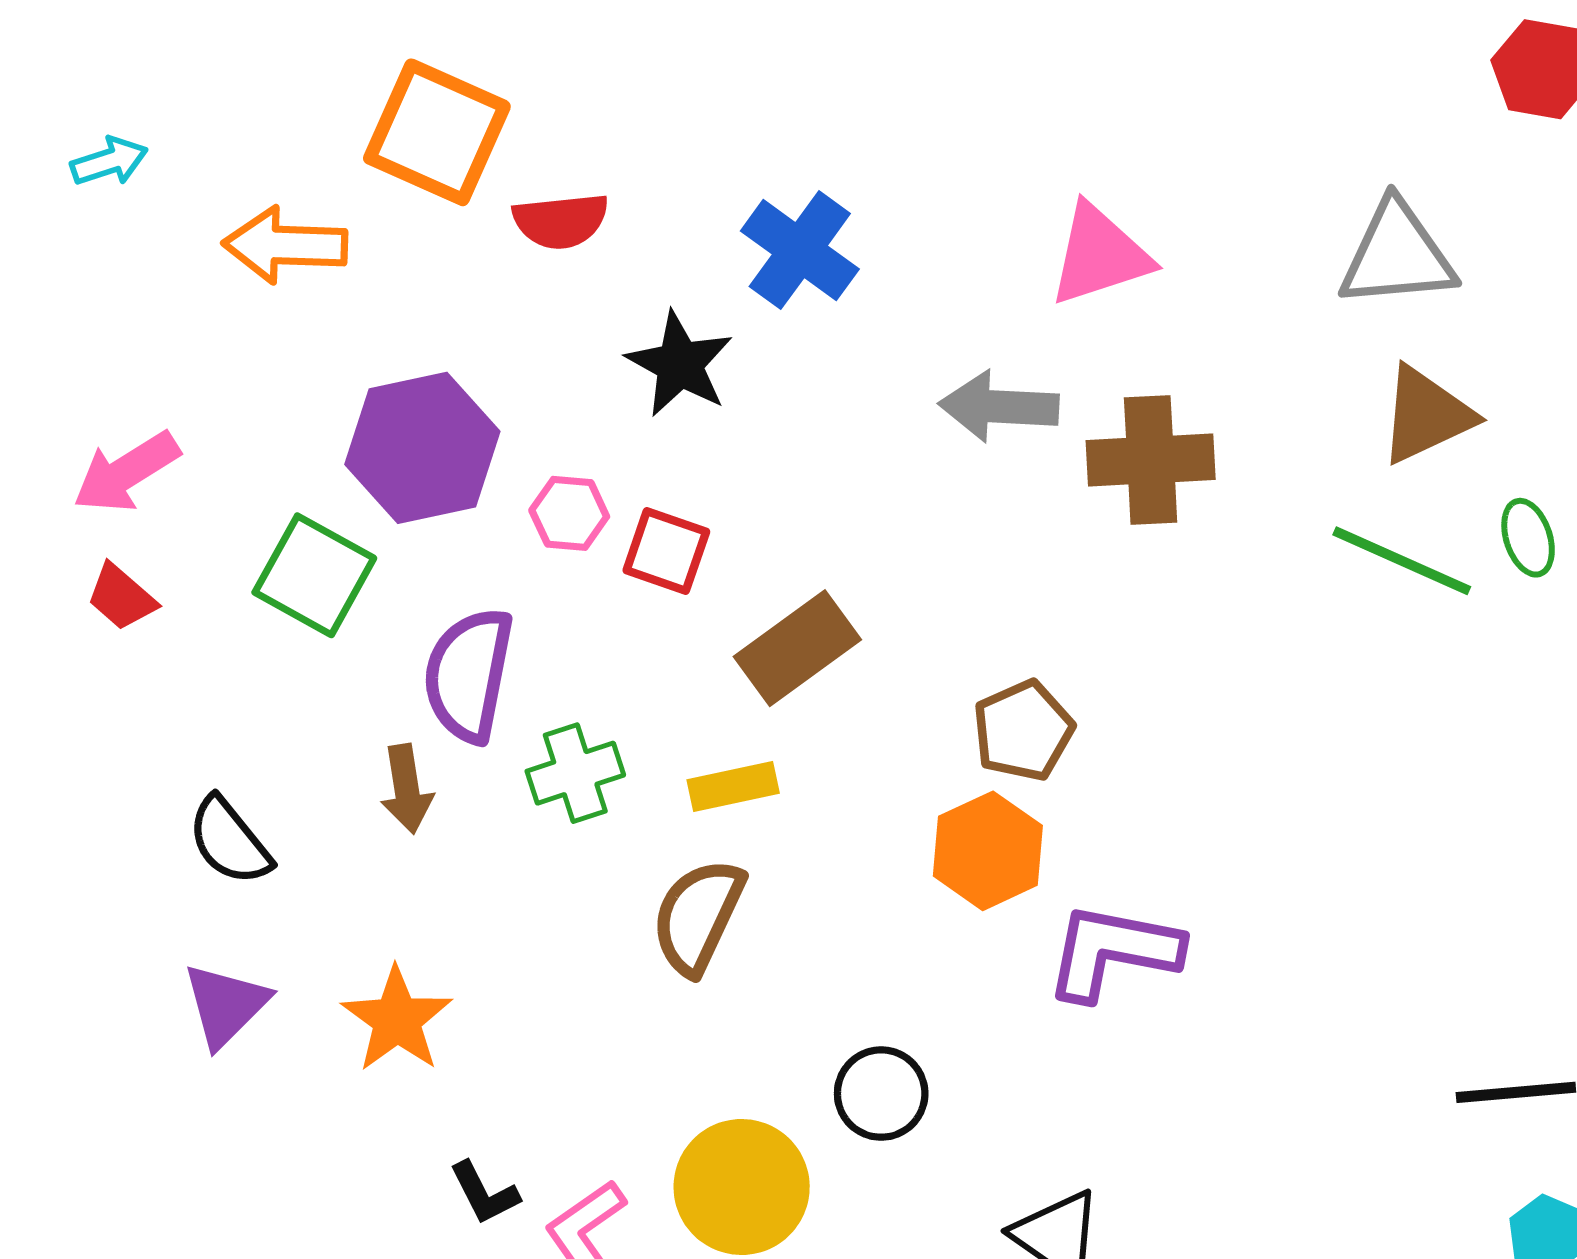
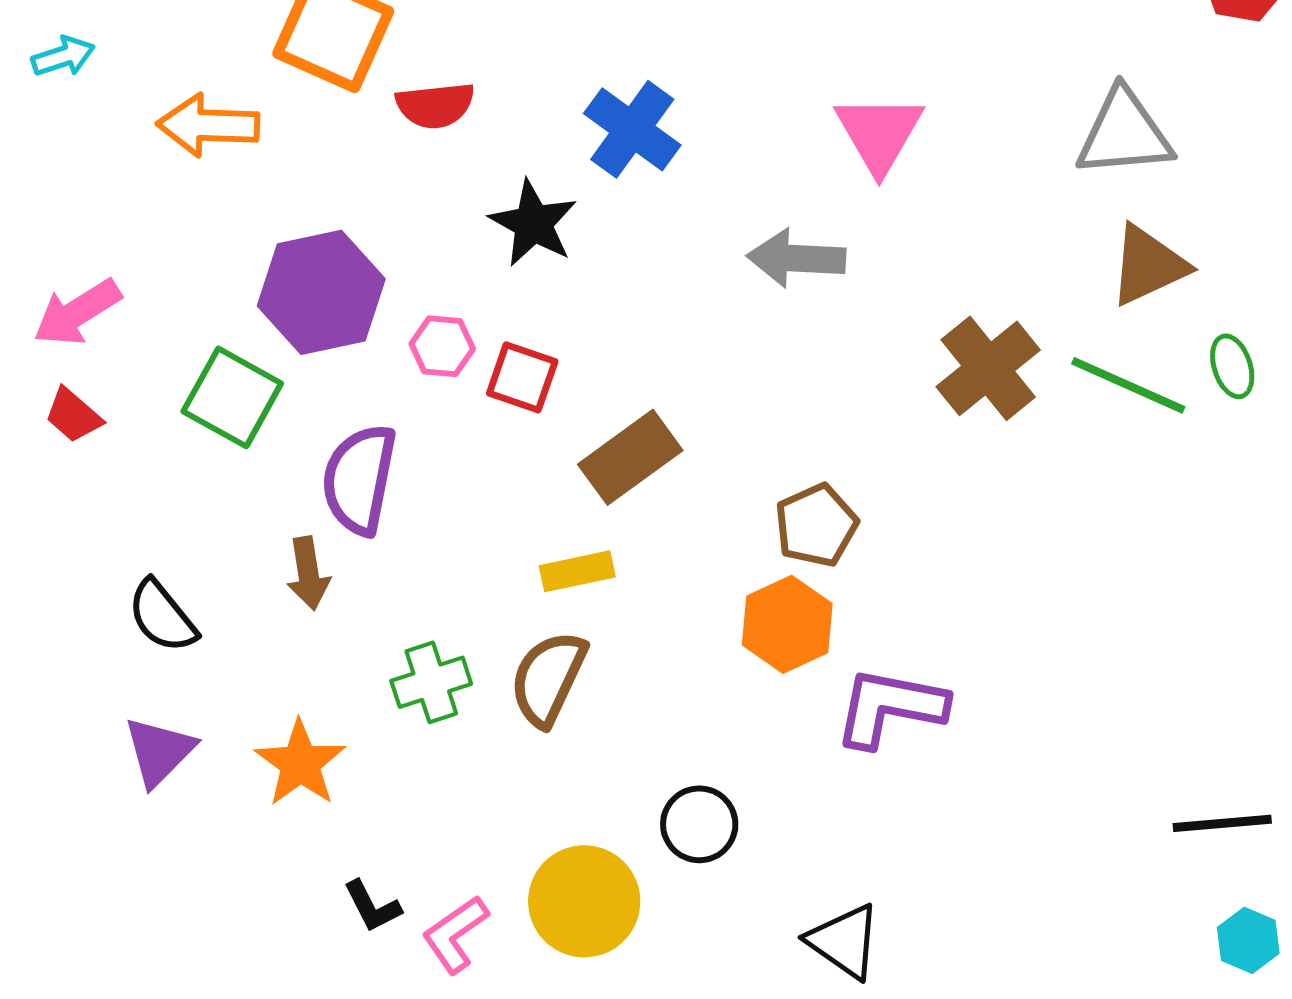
pink triangle: (1100, 255) -> (879, 133), turned -42
brown cross: (1151, 460) -> (988, 368), moved, turned -36
green cross: (575, 773) -> (431, 682), moved

